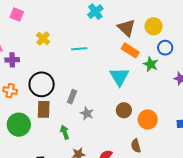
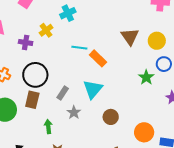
cyan cross: (95, 12) -> (68, 13), moved
orange rectangle: (130, 50) -> (98, 58), moved
purple cross: (12, 60) -> (26, 42), moved
cyan triangle: (119, 77) -> (93, 89), moved
orange circle: (148, 119) -> (144, 132), moved

